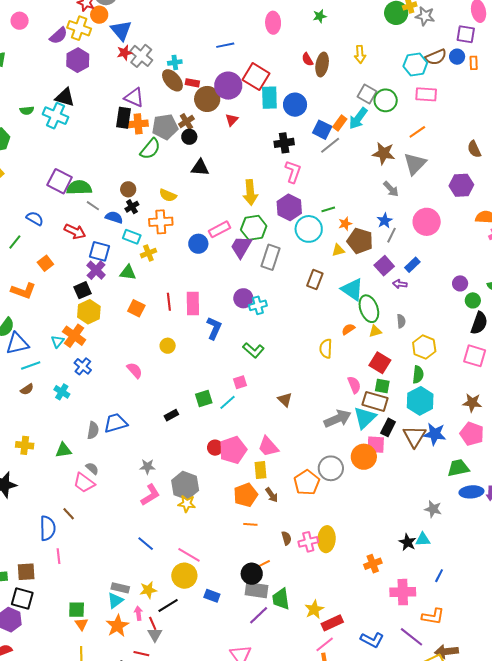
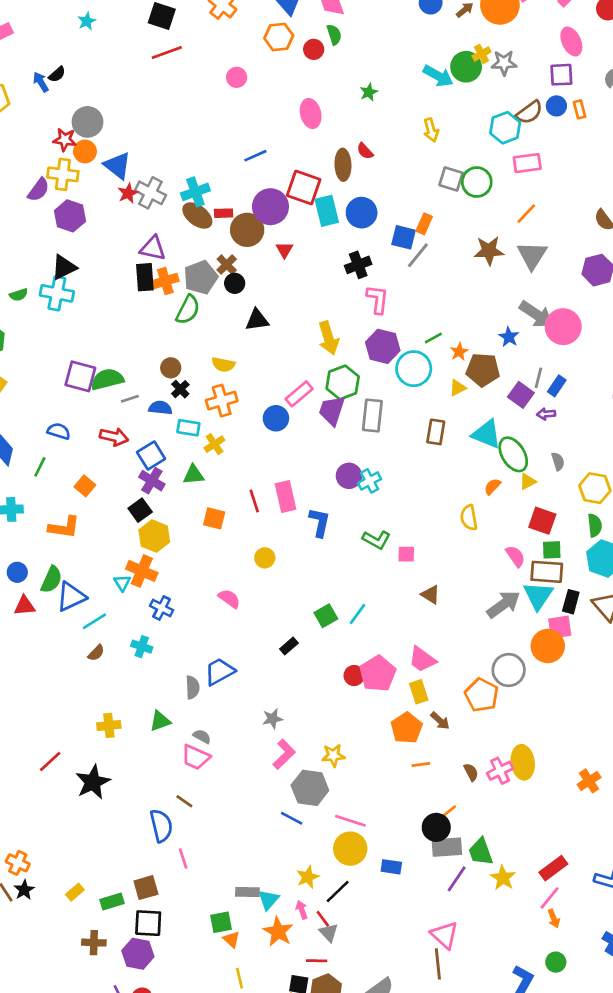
cyan cross: (175, 62) -> (195, 192), size x1.5
brown ellipse: (322, 65) -> (343, 165), moved
black triangle: (65, 97) -> (64, 267), turned -30
cyan arrow: (358, 118) -> (438, 76), moved, turned -85
gray arrow: (391, 189) -> (536, 314), moved, size x1.5
gray line: (93, 206) -> (130, 399), turned -40
gray line: (391, 235) -> (538, 378), moved
blue square: (99, 251) -> (151, 456), turned -35
pink square: (240, 382) -> (406, 554), moved, turned 32
gray hexagon: (185, 485) -> (310, 788), moved
gray rectangle: (120, 588) -> (247, 892), moved
yellow star: (314, 609) -> (503, 878), moved

